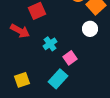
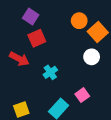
pink square: (70, 58) -> (82, 95), moved

